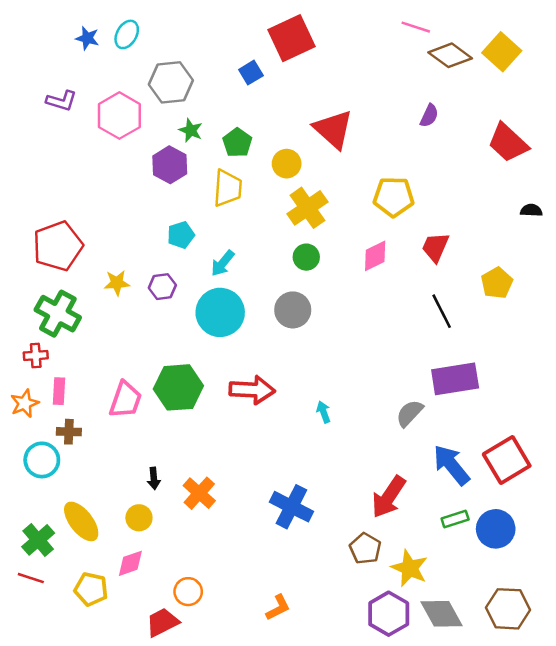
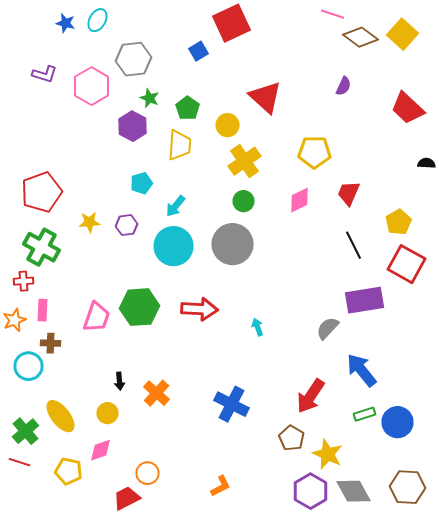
gray circle: (293, 310) -> (232, 244), size x1.4
red square: (507, 460) -> (406, 264), moved, turned -30

